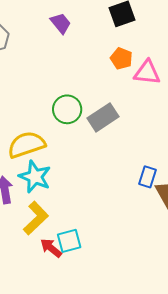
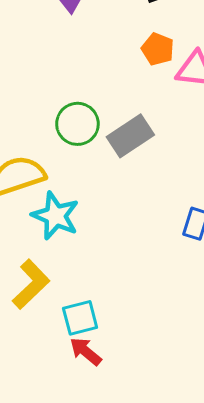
cyan star: (35, 177) -> (55, 216), moved
red arrow: (51, 248) -> (86, 351), moved

